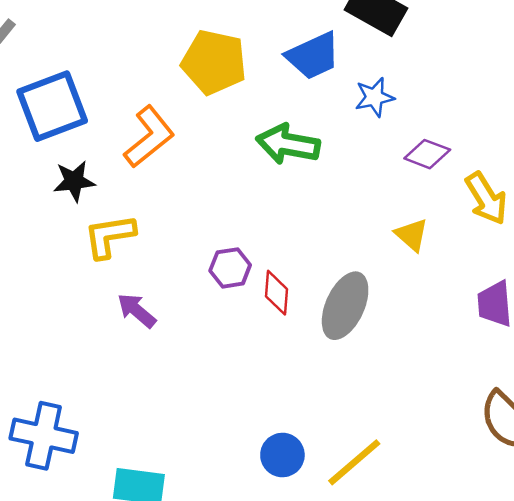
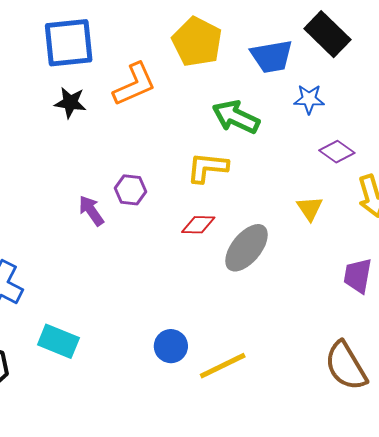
yellow L-shape: (110, 236) -> (207, 167), moved
purple hexagon: (230, 268) -> (130, 190), moved
red diamond: (277, 293) -> (198, 225), turned 72

